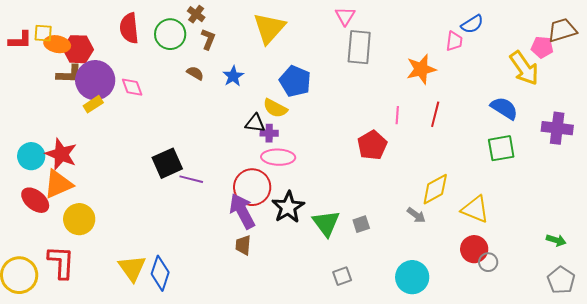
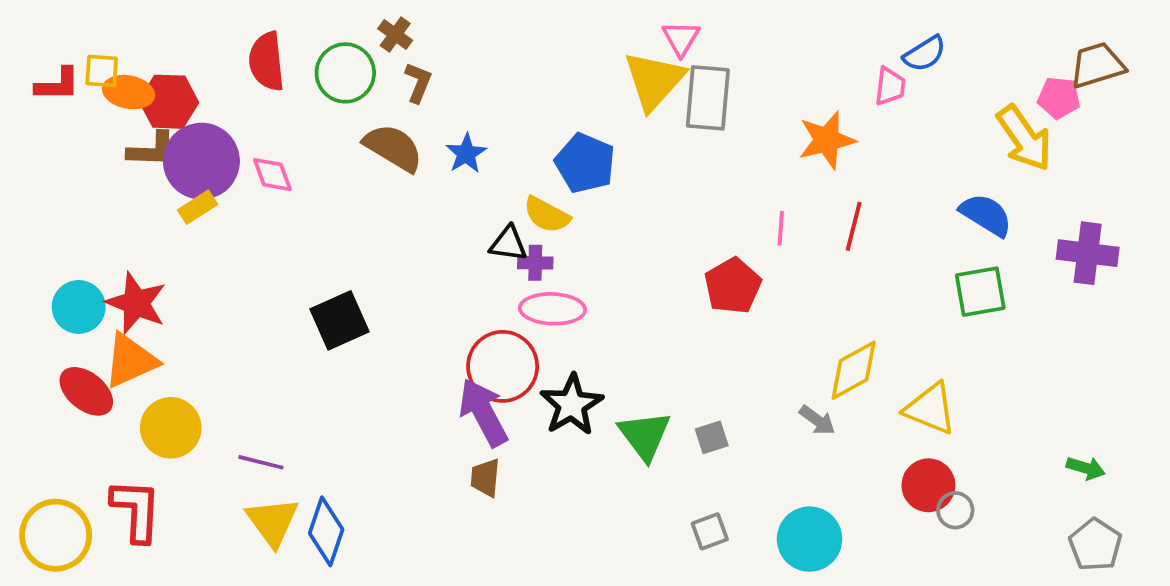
yellow triangle: (269, 28) -> (654, 81), moved
brown semicircle: (195, 73) -> (393, 148), size x1.8
purple line: (191, 179) -> (261, 462), moved
gray square: (342, 276) -> (710, 531), moved

